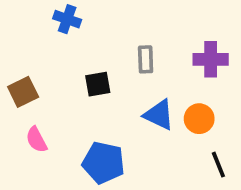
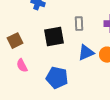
black square: (98, 84) -> (54, 37), size x1.5
blue triangle: (159, 115) -> (86, 53), turned -48

